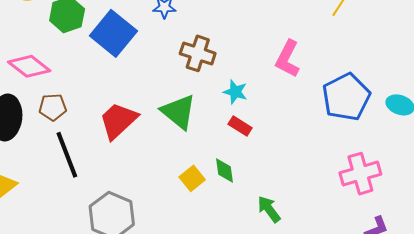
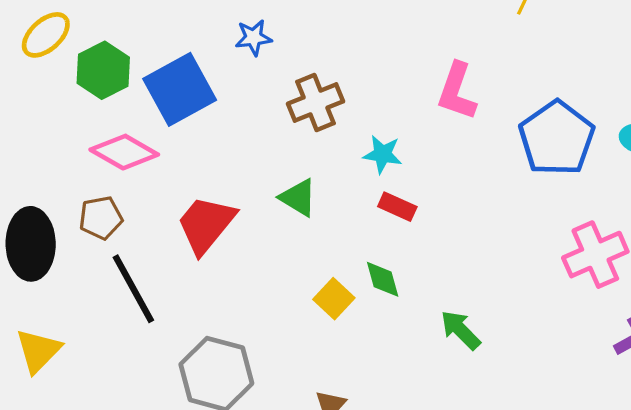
blue square: (113, 33) -> (180, 89), turned 30
brown cross: (198, 53) -> (315, 103), turned -32
pink diamond: (29, 66) -> (124, 152), moved
green triangle: (179, 112) -> (298, 198), size x0.7

